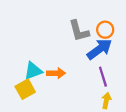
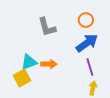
orange circle: (105, 30) -> (86, 20), moved
gray L-shape: (79, 31) -> (47, 27), moved

